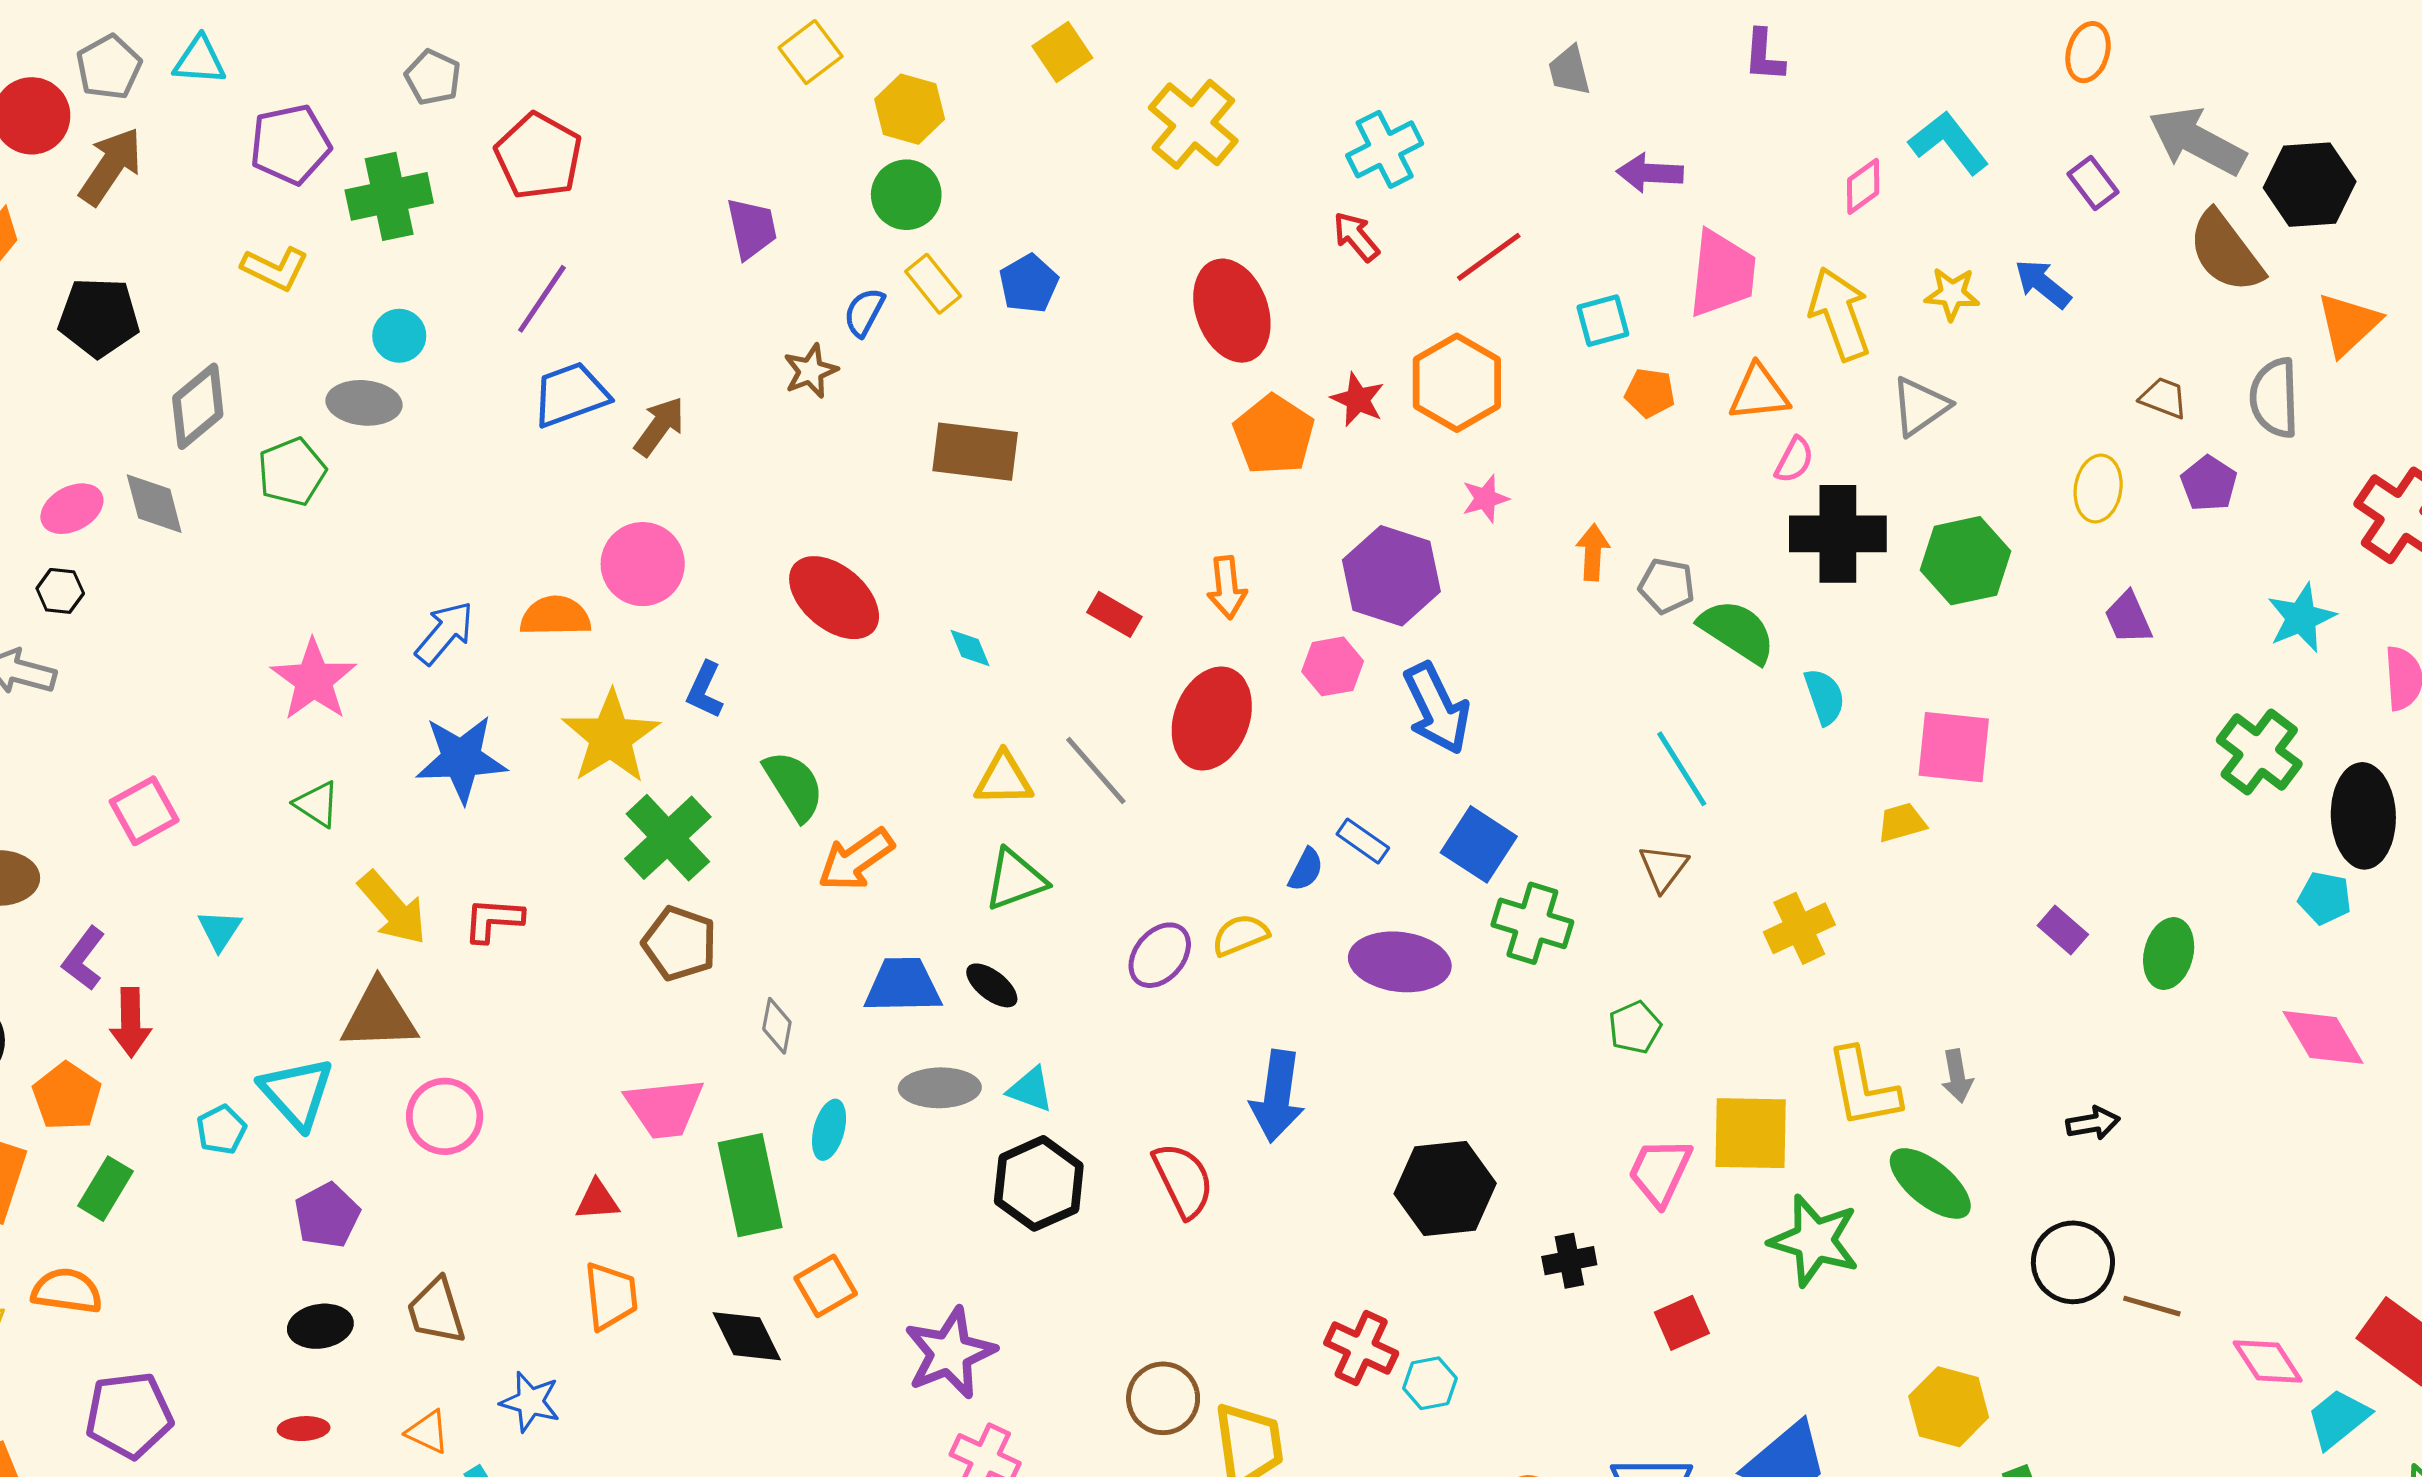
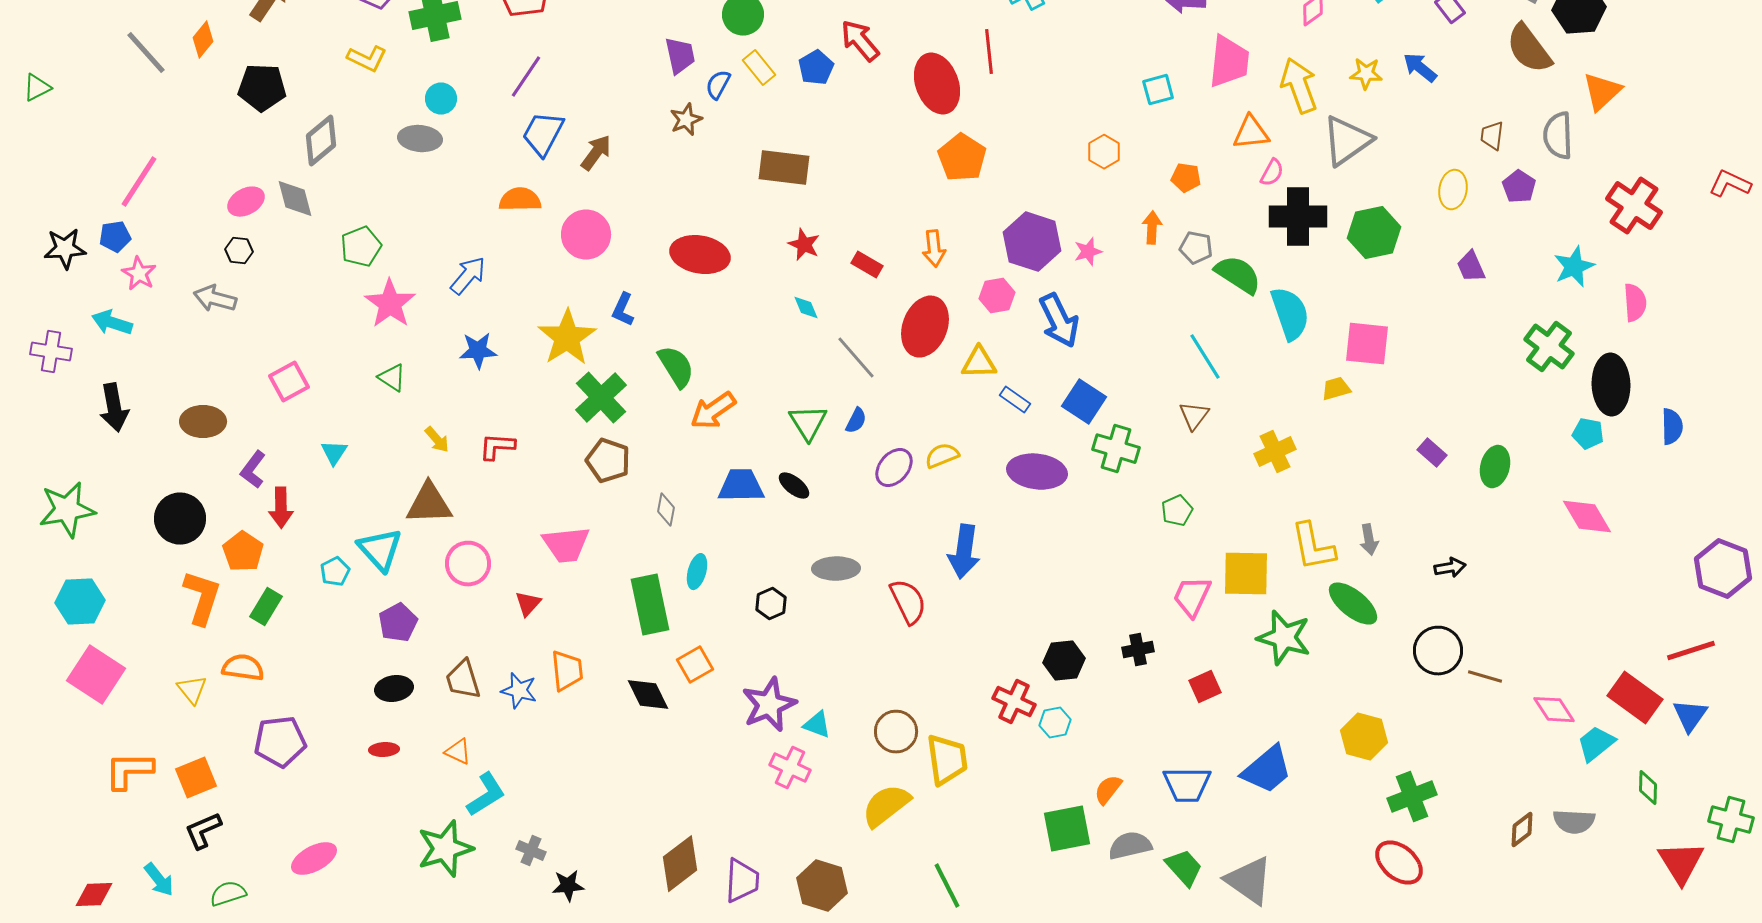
purple trapezoid: (752, 228) -> (680, 56), moved
red arrow: (1356, 237) -> (860, 41), moved, size x1.4
red line: (1489, 257) -> (989, 52), moved, turned -60
orange hexagon: (1457, 383) -> (1104, 152), moved, size x0.6
orange pentagon: (1650, 393) -> (1186, 178), moved
blue trapezoid: (570, 395) -> (543, 134), turned -42
brown trapezoid: (2164, 398) -> (1492, 136), turned -104
red star: (1358, 400) -> (804, 245), moved
gray triangle: (1920, 406) -> (1347, 141), size x1.4
green pentagon: (292, 472) -> (361, 247), moved
pink star: (1485, 499) -> (1088, 252), moved
red ellipse: (834, 598) -> (700, 255), turned -30
orange semicircle: (555, 616) -> (520, 200), moved
cyan diamond: (970, 648) -> (806, 308), moved
cyan semicircle: (1824, 697) -> (1290, 314), size x1.6
blue star: (461, 759) -> (478, 351), size x0.7
yellow triangle: (1004, 779) -> (979, 363), moved
blue semicircle: (1306, 870) -> (856, 421), moved
green triangle: (1015, 880) -> (808, 423), turned -42
yellow arrow: (393, 908) -> (437, 440), size x0.6
gray ellipse: (940, 1088) -> (836, 569), moved
cyan triangle: (1030, 1089) -> (817, 725), moved
pink trapezoid: (664, 1108) -> (566, 545), moved
black hexagon: (1039, 1183) -> (771, 604), moved, size x0.6
black hexagon: (1445, 1189) -> (1064, 661), moved, size x0.7
red triangle: (597, 1200) -> (528, 604), moved, turned -44
blue star: (530, 1402) -> (519, 691), moved

